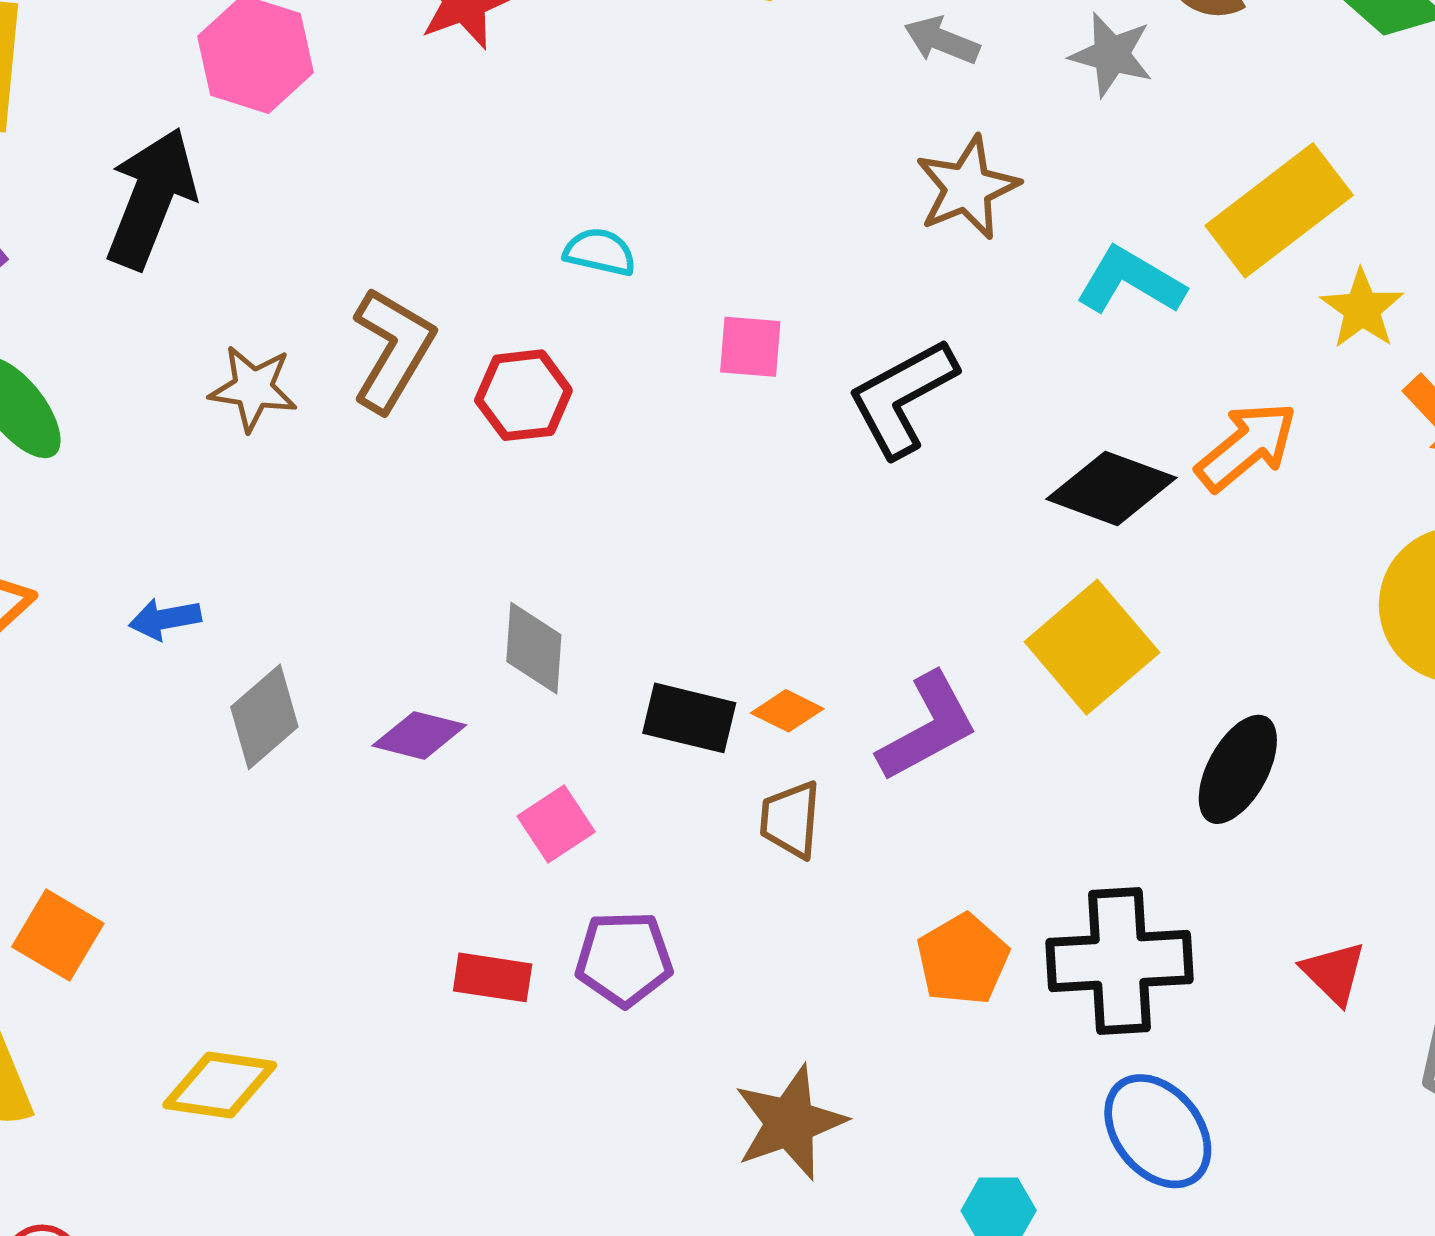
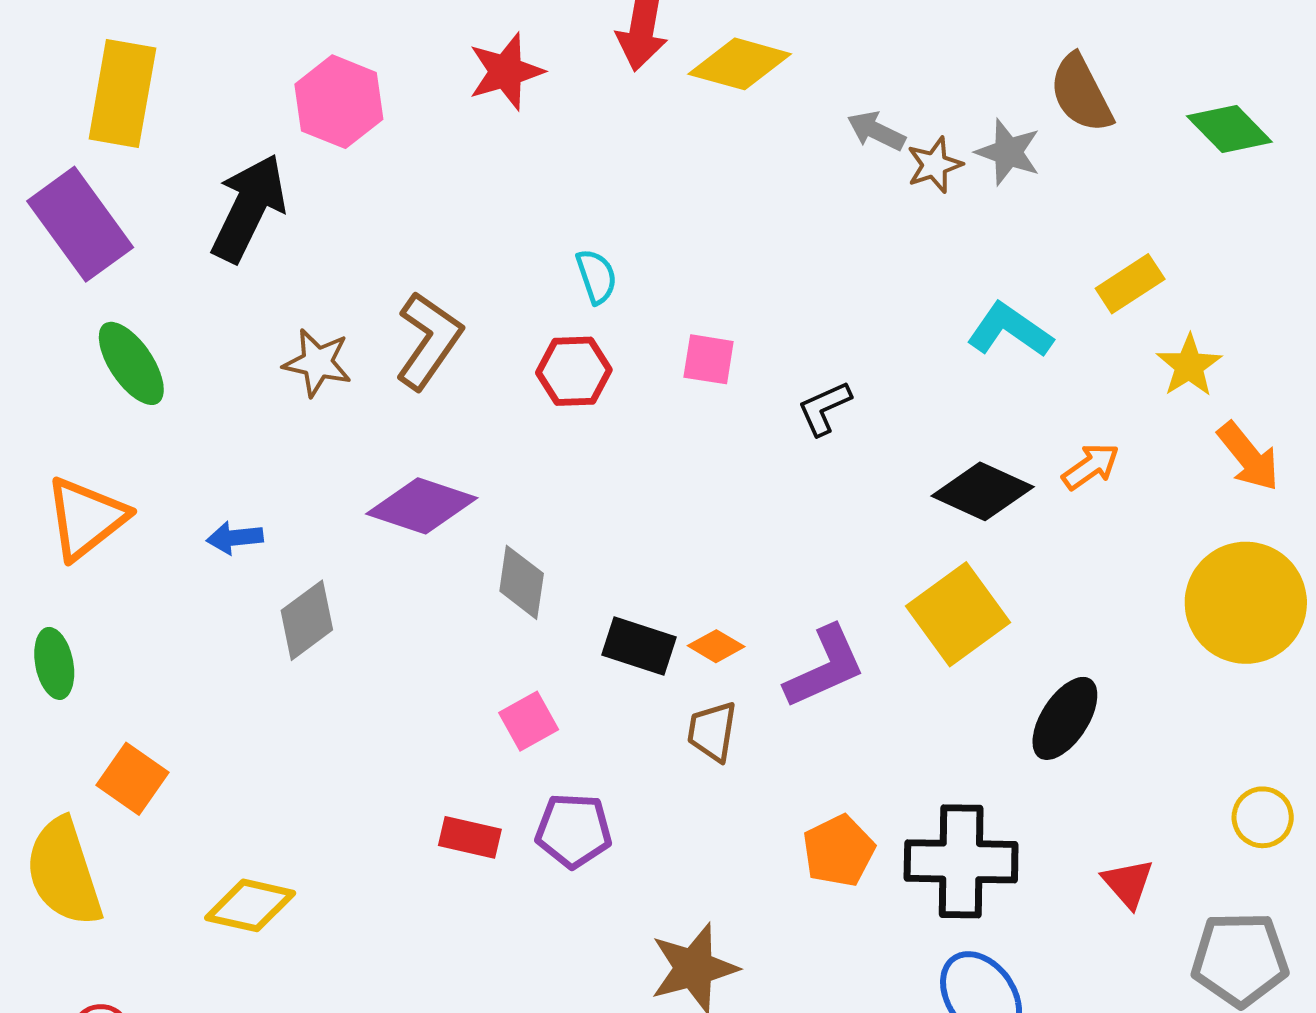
brown star: (967, 188) -> (935, 165), moved, size x0.7
yellow rectangle: (1279, 210) -> (1130, 284), size x0.6
cyan semicircle: (600, 252) -> (596, 276), turned 54
red hexagon: (523, 395) -> (574, 371), moved
black L-shape: (902, 398) -> (824, 408), size x0.6
orange arrow: (1246, 446) -> (1091, 466), size x0.7
purple diamond: (419, 735) -> (422, 506), moved, size x1.5

